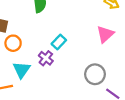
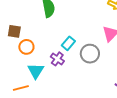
gray circle: (95, 74) -> (90, 54), moved

